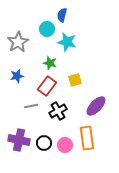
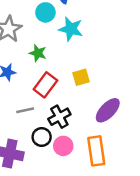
green star: (50, 63) -> (38, 53), moved
black circle: (44, 143) -> (42, 137), moved
pink circle: (65, 145) -> (63, 146), moved

